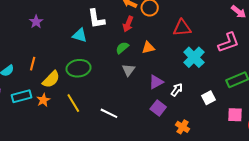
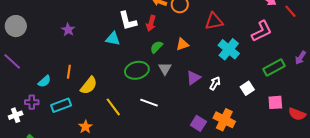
red arrow: (128, 24) -> (151, 23), moved
green ellipse: (79, 68) -> (137, 70), moved
orange star: (43, 100) -> (85, 127), moved
purple square: (158, 108) -> (198, 123), moved
white line: (109, 113) -> (149, 103), moved
orange cross: (183, 127) -> (224, 120), size x1.5

